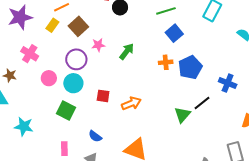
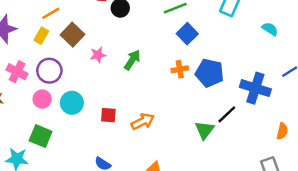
purple circle: (76, 59) -> (49, 71), moved
blue pentagon: (190, 67) -> (209, 73), turned -30
blue cross: (228, 83) -> (255, 88), size x1.4
green square: (66, 111) -> (41, 136), moved

